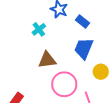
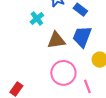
brown triangle: (47, 60) -> (56, 40), moved

